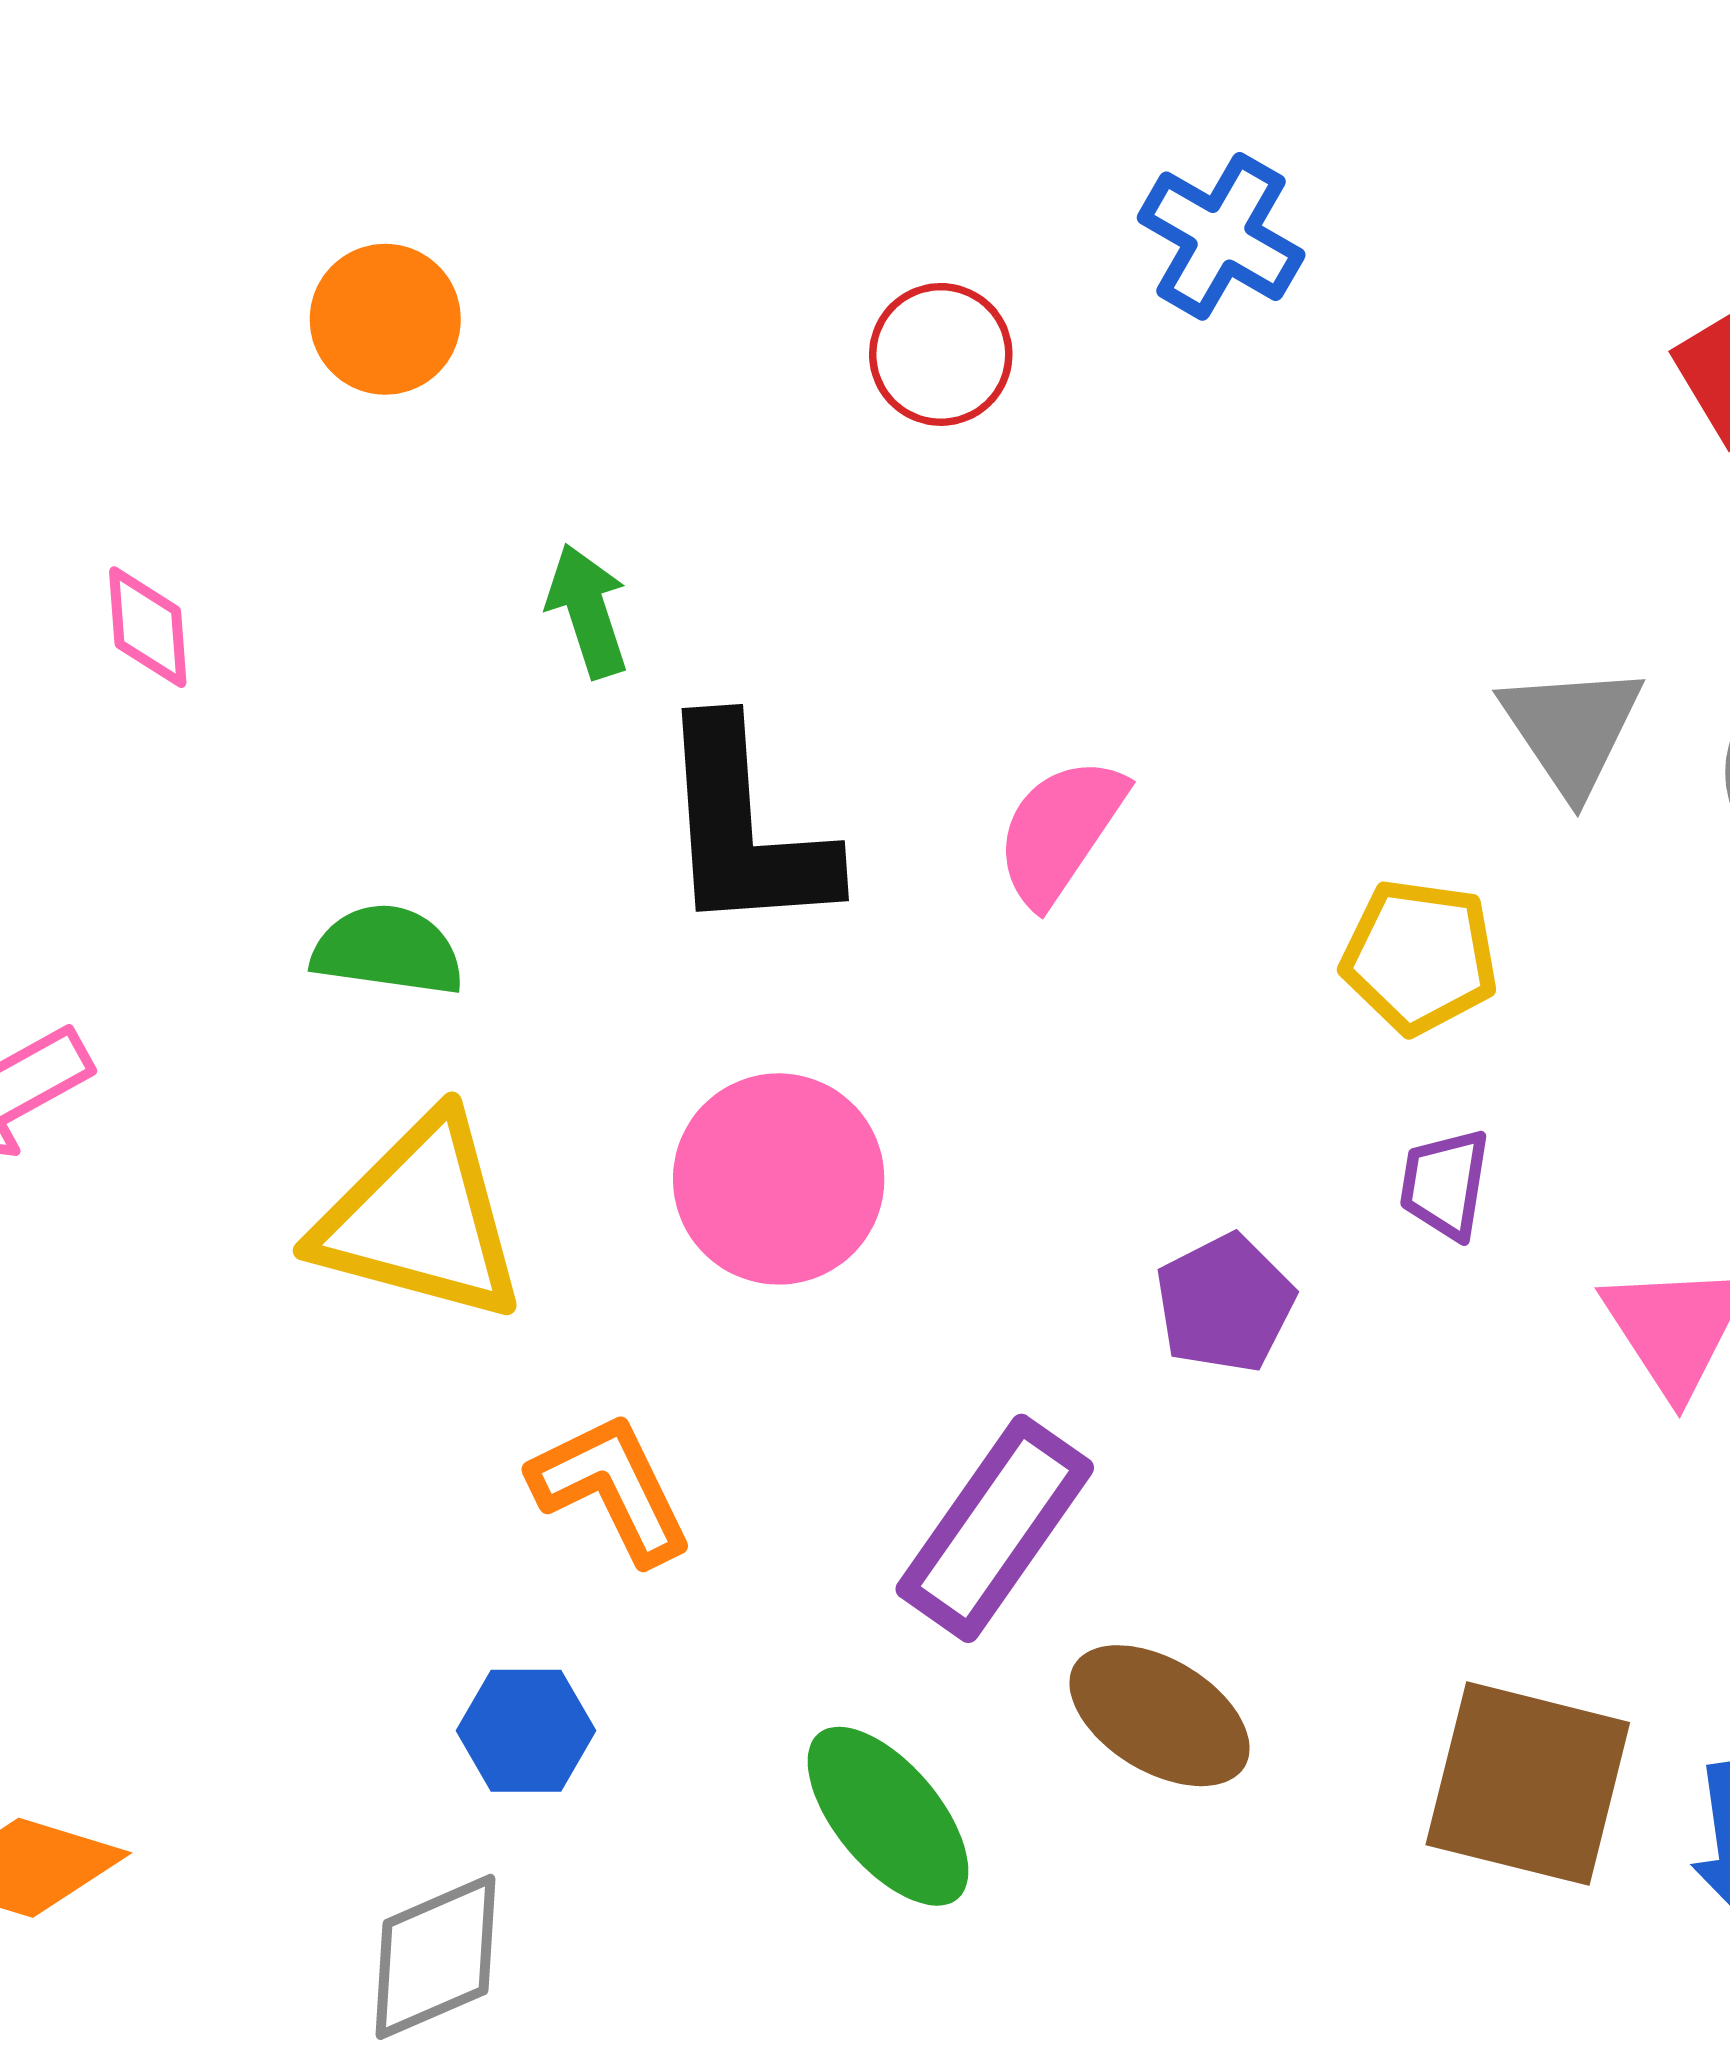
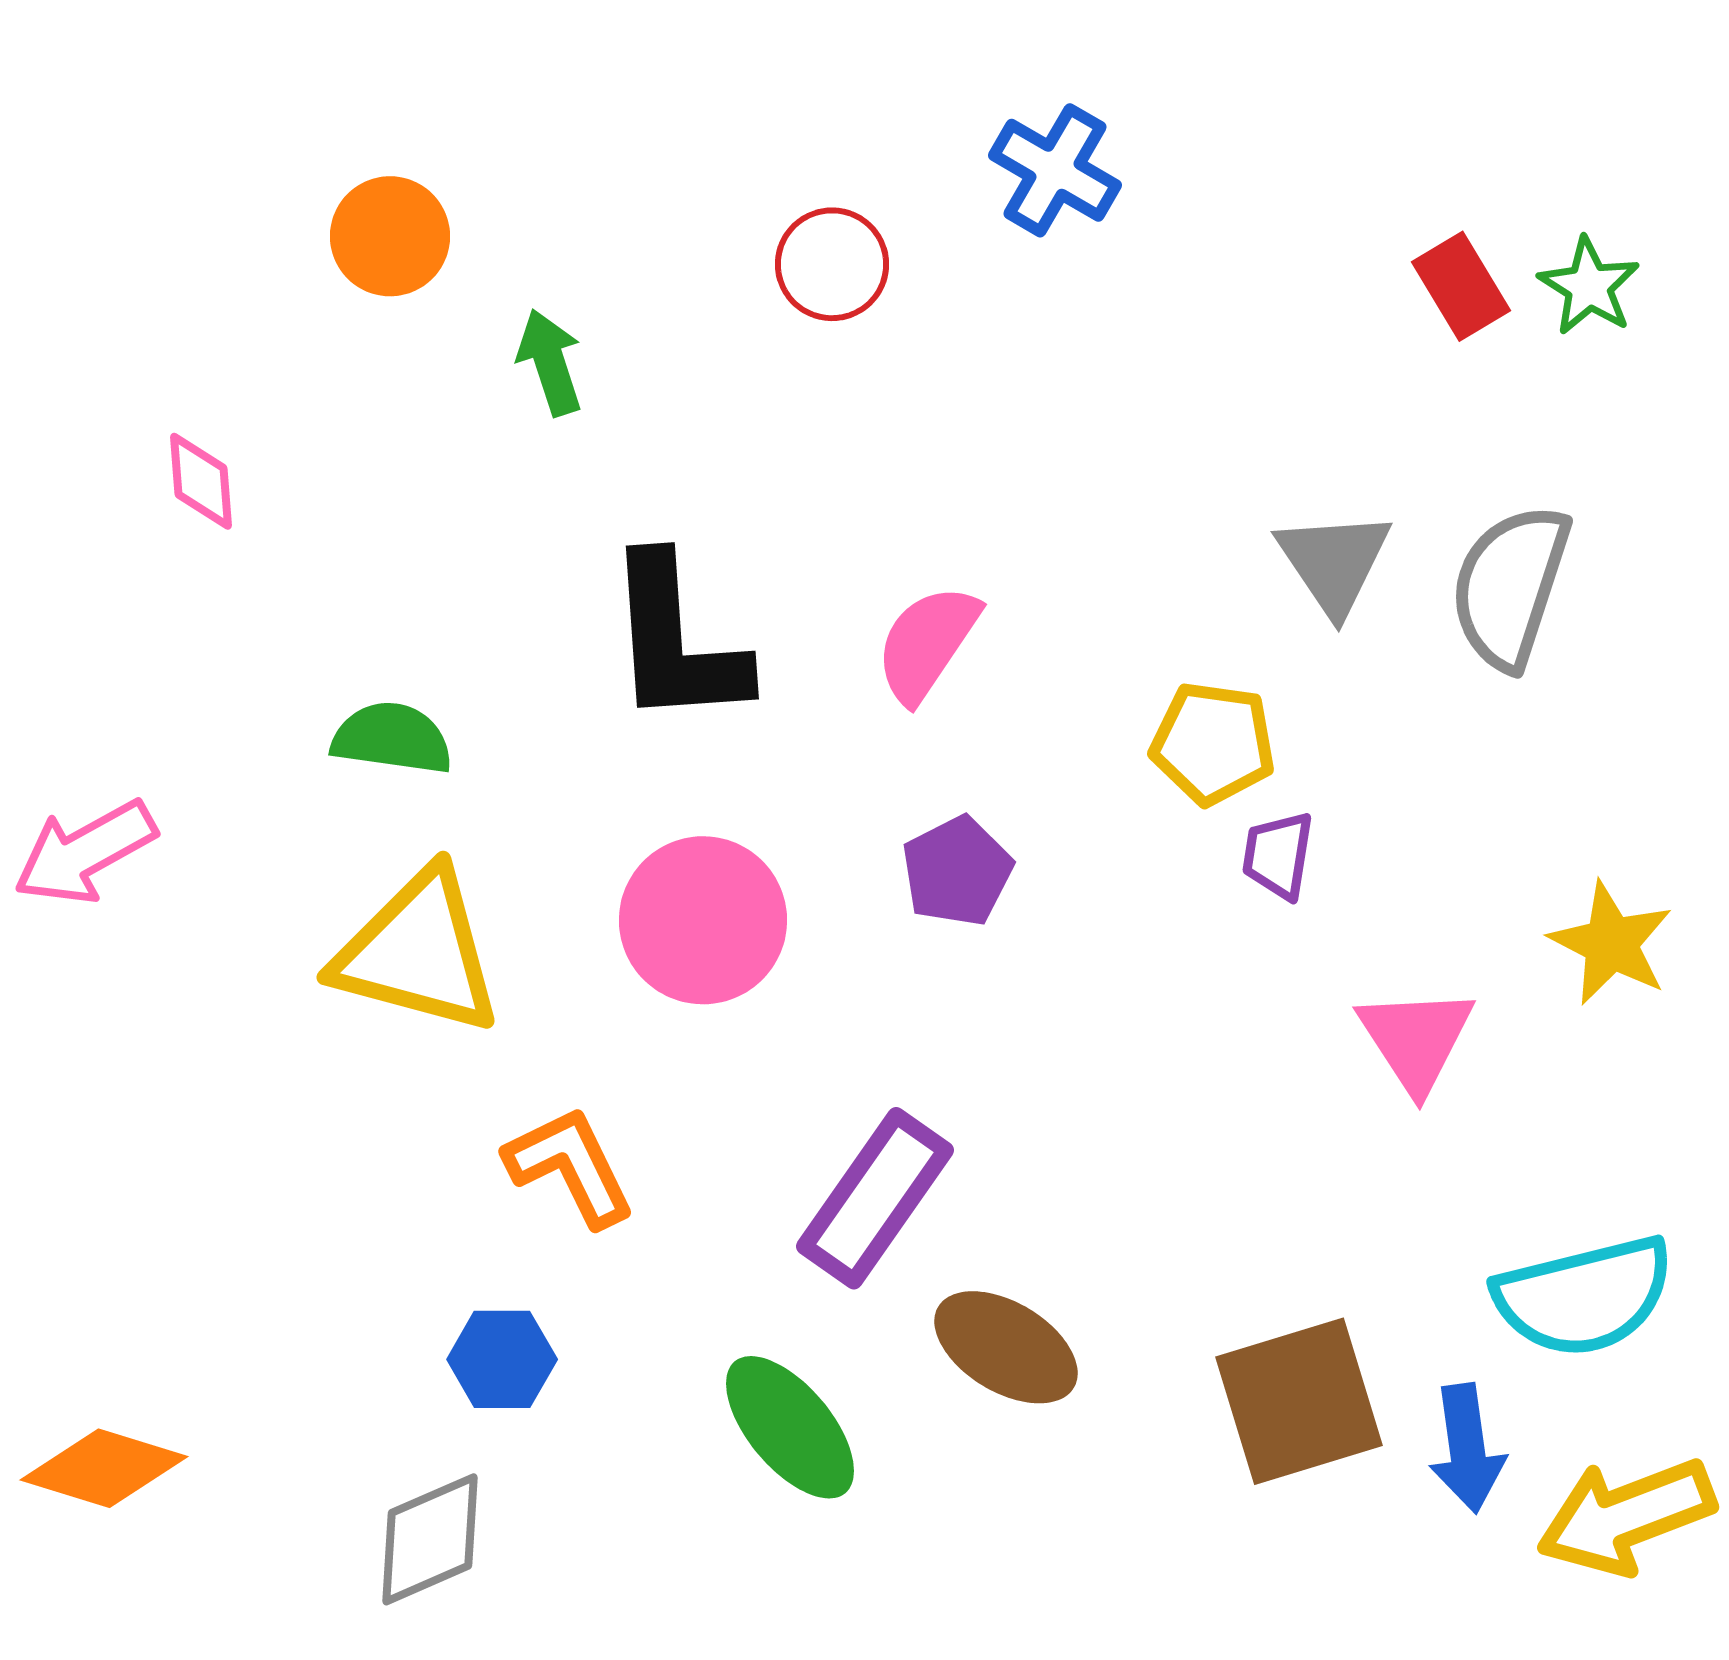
green arrow: (588, 611) -> (550, 362), moved
purple trapezoid: (1445, 1184) -> (1278, 855), moved
purple pentagon: (1225, 1303) -> (957, 871), moved
brown square: (1528, 1784) -> (1299, 1401), turned -31

